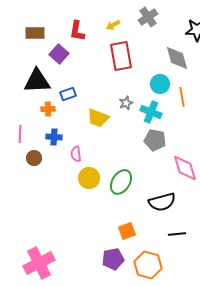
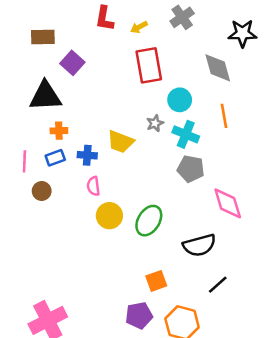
red L-shape: (77, 31) -> (104, 19), moved
cyan circle: (160, 84) -> (180, 100), moved
blue rectangle: (68, 94) -> (55, 158), moved
blue cross: (54, 137) -> (87, 155), moved
black line: (177, 234) -> (218, 285), turned -36

